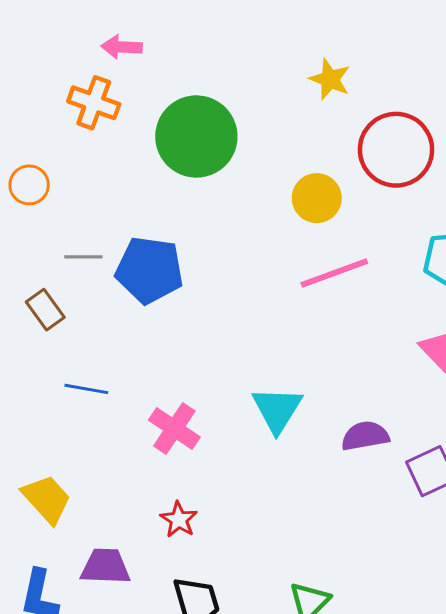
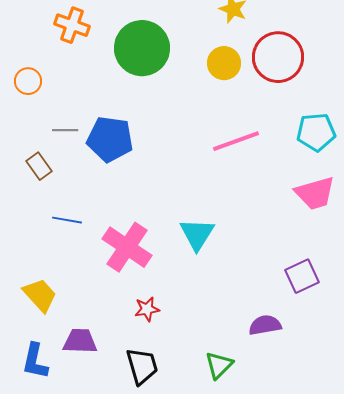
yellow circle: (317, 198) -> (224, 63), moved
pink cross: (174, 429) -> (127, 247), size x1.4
purple semicircle: (365, 436) -> (265, 325), moved
red star: (179, 520) -> (147, 309), moved, turned 30

